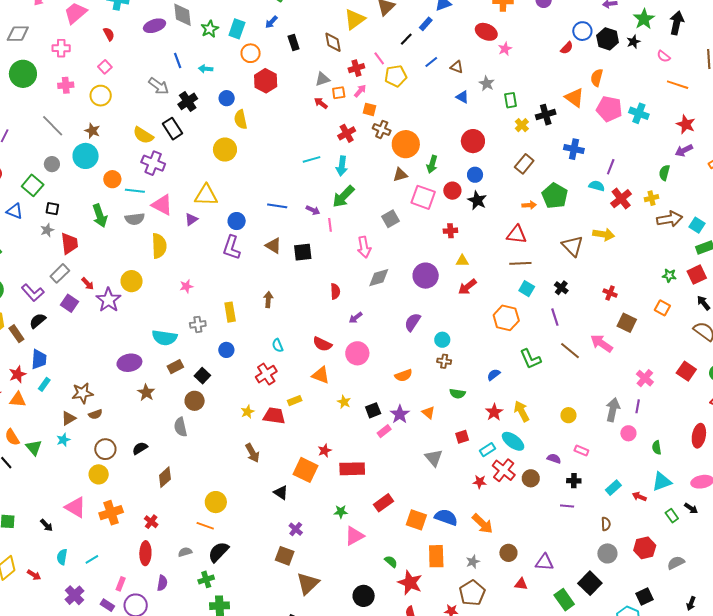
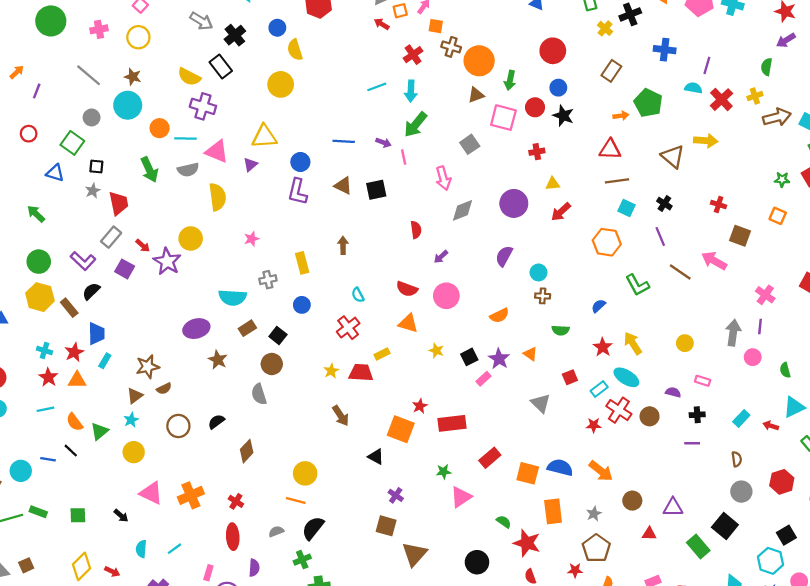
green triangle: (34, 448) -> (99, 431), turned 36
yellow circle: (99, 474) -> (134, 452), moved

